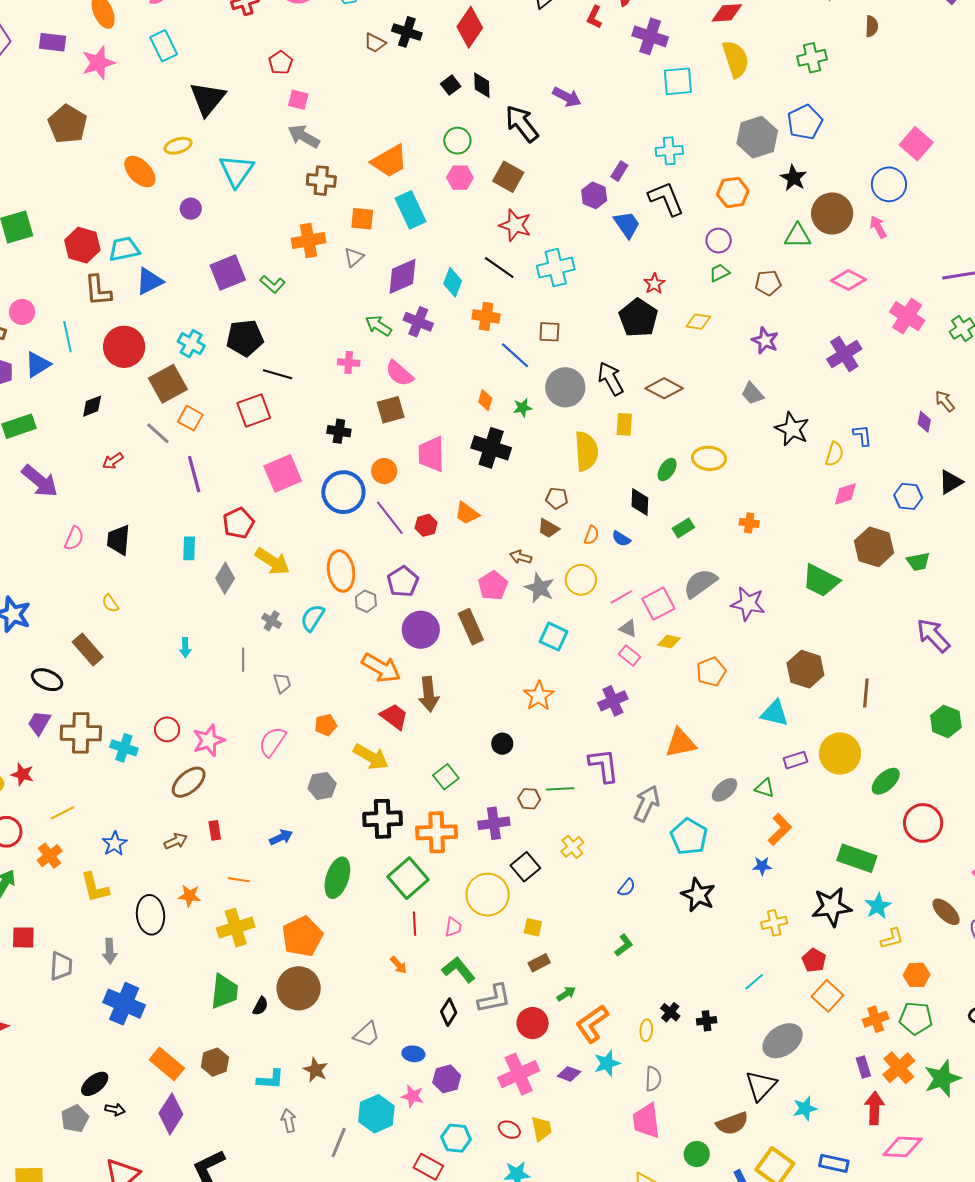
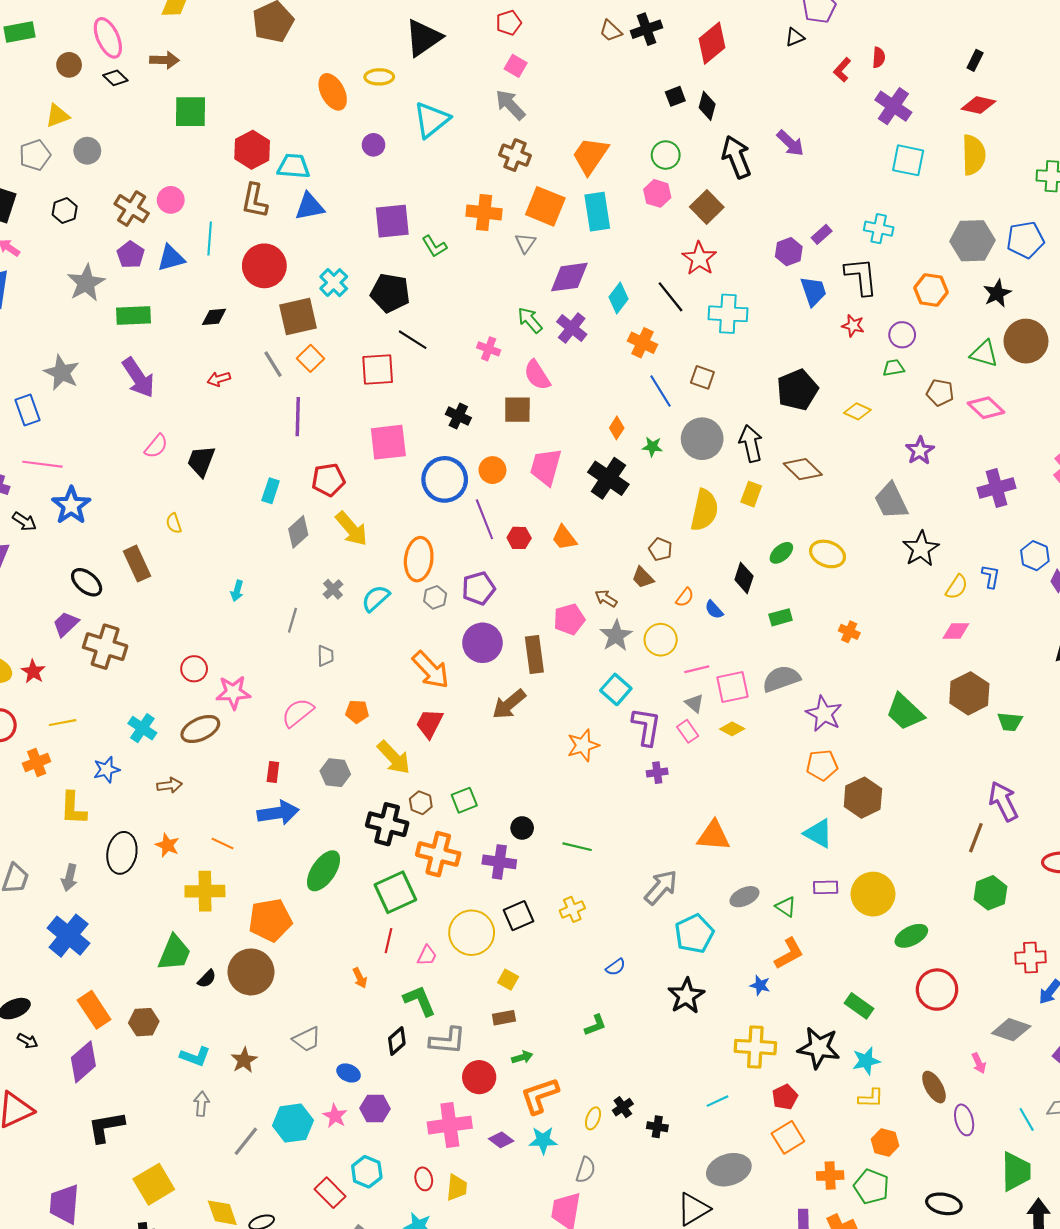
black cross: (407, 32) -> (646, 29), turned 36
orange trapezoid: (389, 161) -> (590, 156), turned 138
orange square: (362, 219) -> (545, 206), size x1.5
gray triangle: (354, 257) -> (525, 243), turned -30
pink diamond: (848, 280) -> (986, 408), moved
red star: (654, 284) -> (853, 326), moved, turned 30
gray trapezoid: (752, 394) -> (891, 501), size x1.5
blue hexagon: (908, 496) -> (1035, 556), moved
orange pentagon: (711, 672) -> (822, 765), moved
brown line: (866, 693) -> (976, 838), moved
brown arrow: (429, 694) -> (509, 704), moved, turned 40
purple cross: (613, 701) -> (657, 773), size x0.7
red trapezoid: (394, 717) -> (429, 723), turned -116
black circle: (502, 744) -> (522, 828), moved
cyan cross: (124, 748) -> (142, 728), moved
purple L-shape: (604, 765) -> (646, 727), moved
brown hexagon: (529, 799) -> (421, 803), moved
red rectangle: (215, 830) -> (273, 772), moved
blue arrow: (281, 837) -> (278, 813), size x1.6
green rectangle: (857, 858) -> (859, 1006), size x0.7
yellow cross: (774, 923) -> (755, 1047), size x1.5
red ellipse: (509, 1130) -> (424, 1179), turned 35

